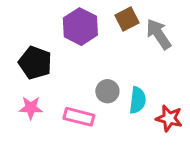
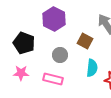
brown square: (127, 19) -> (85, 41), moved, turned -35
gray circle: (107, 91) -> (60, 55), moved

